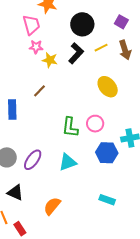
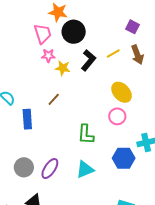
black circle: (82, 24) -> (74, 32), moved
pink circle: (95, 124) -> (117, 116), moved

